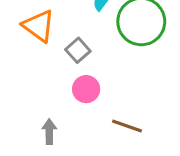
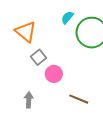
gray square: (78, 50) -> (39, 57), moved

